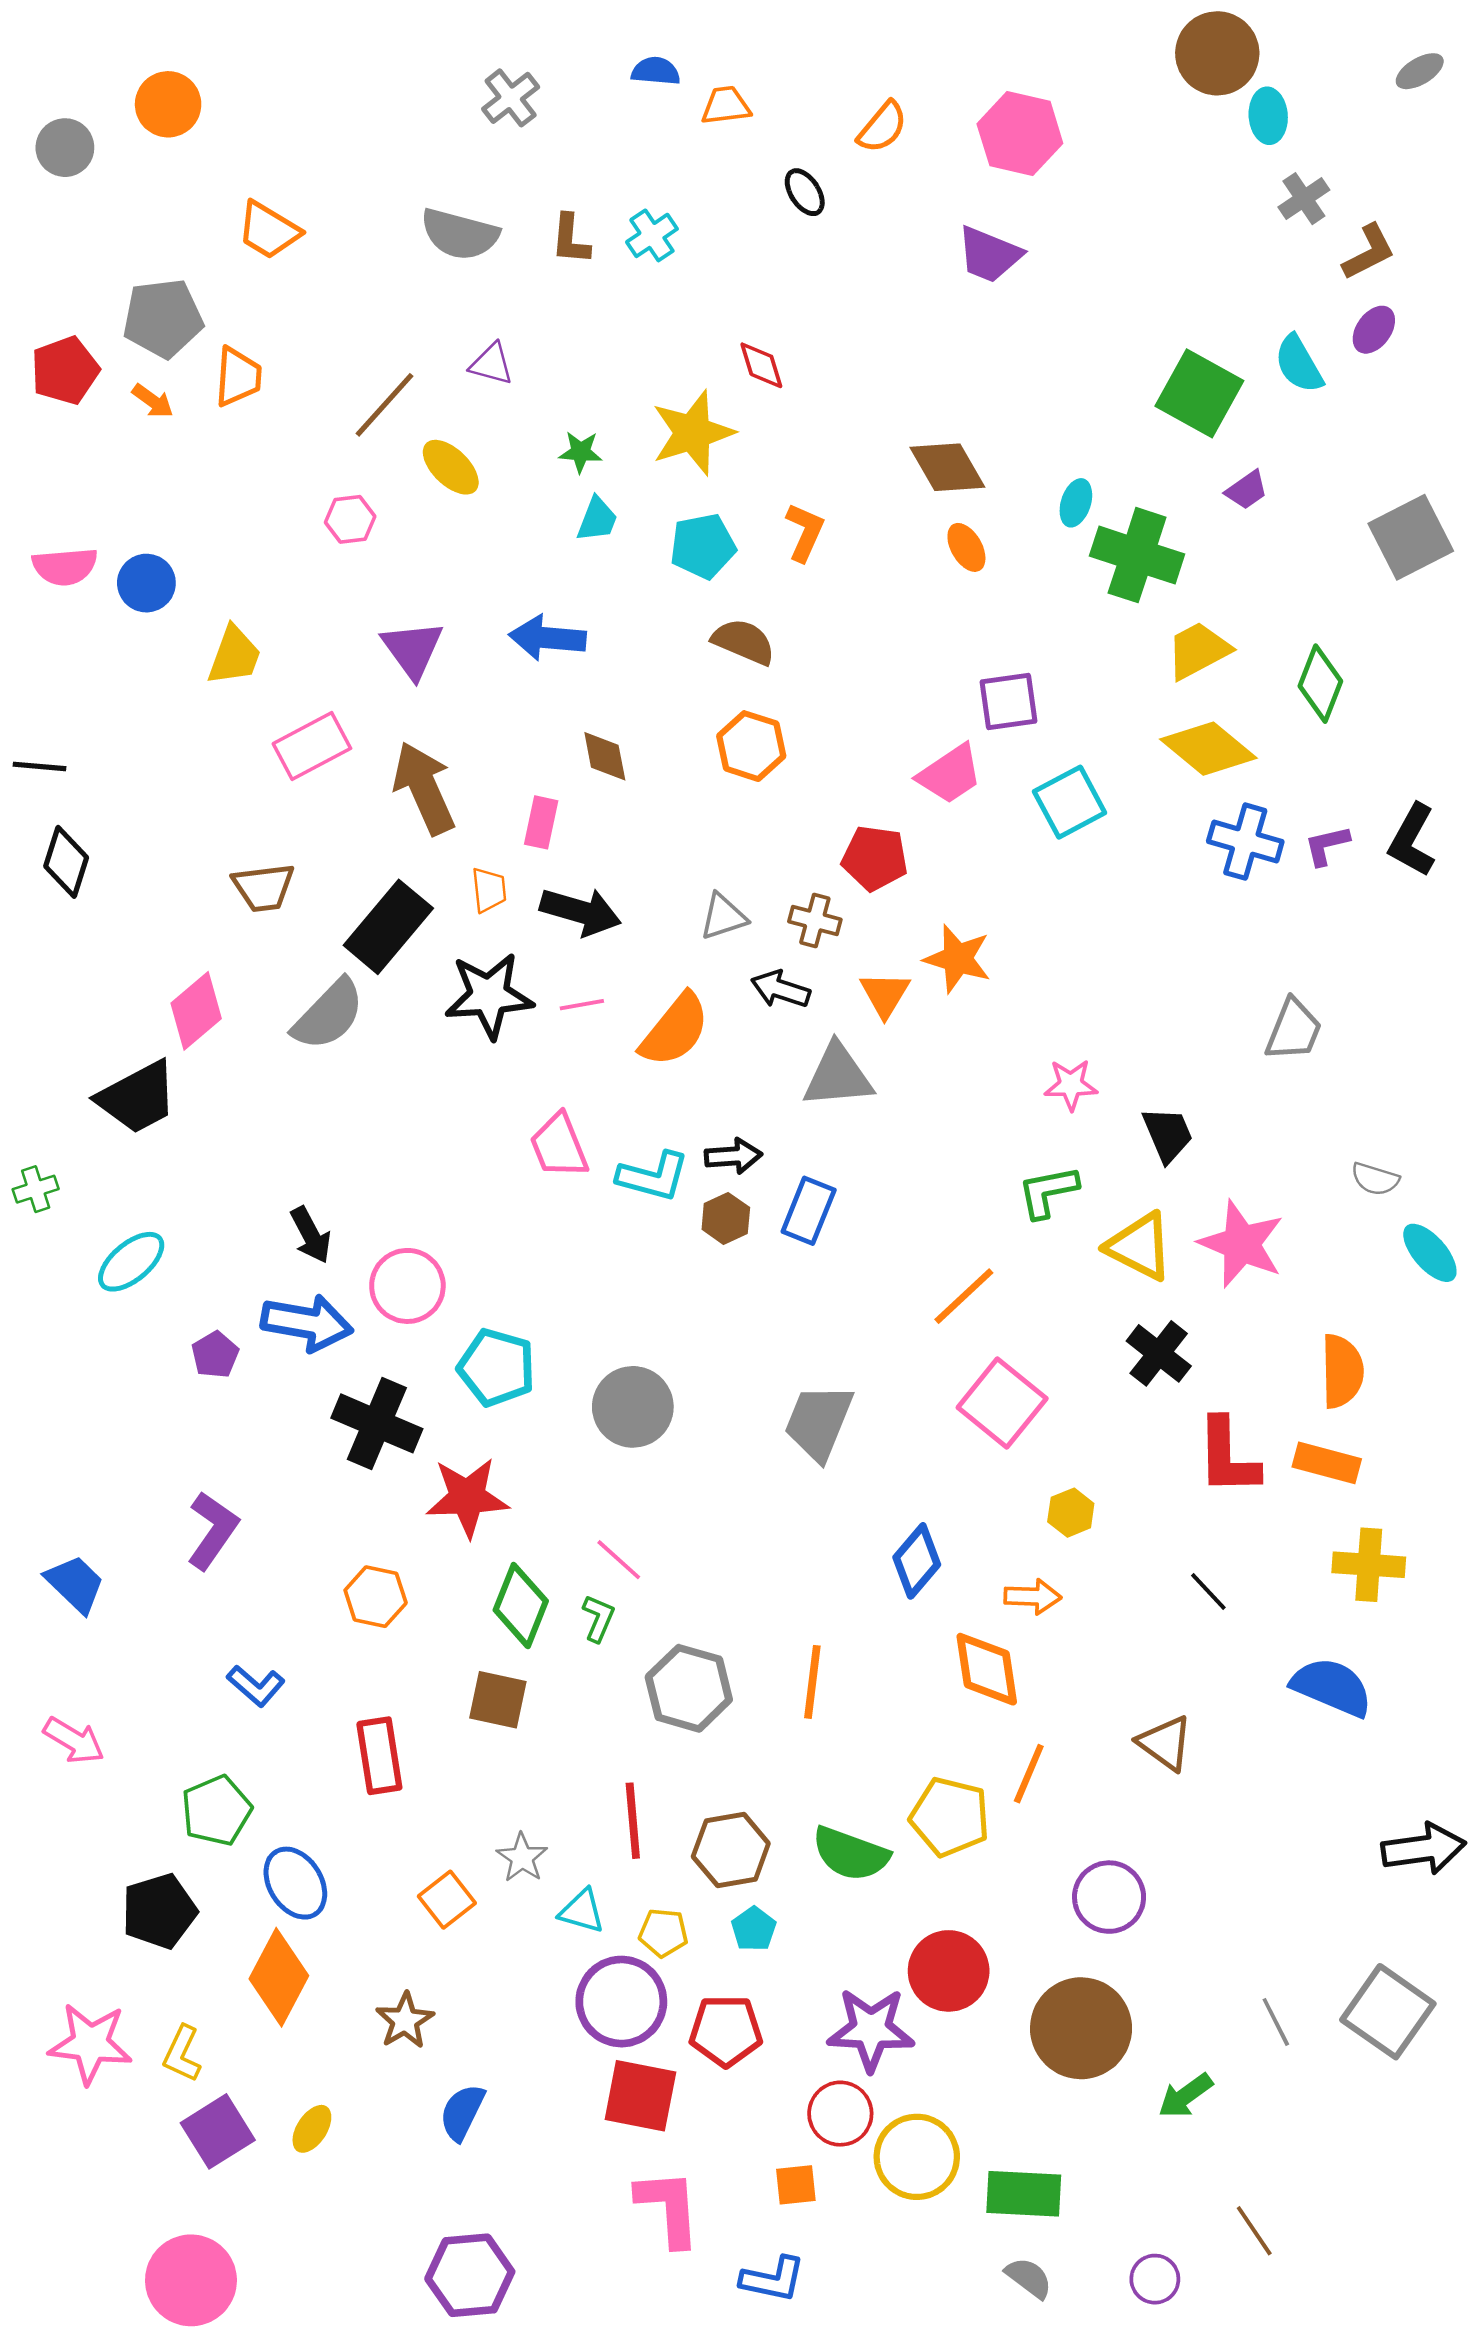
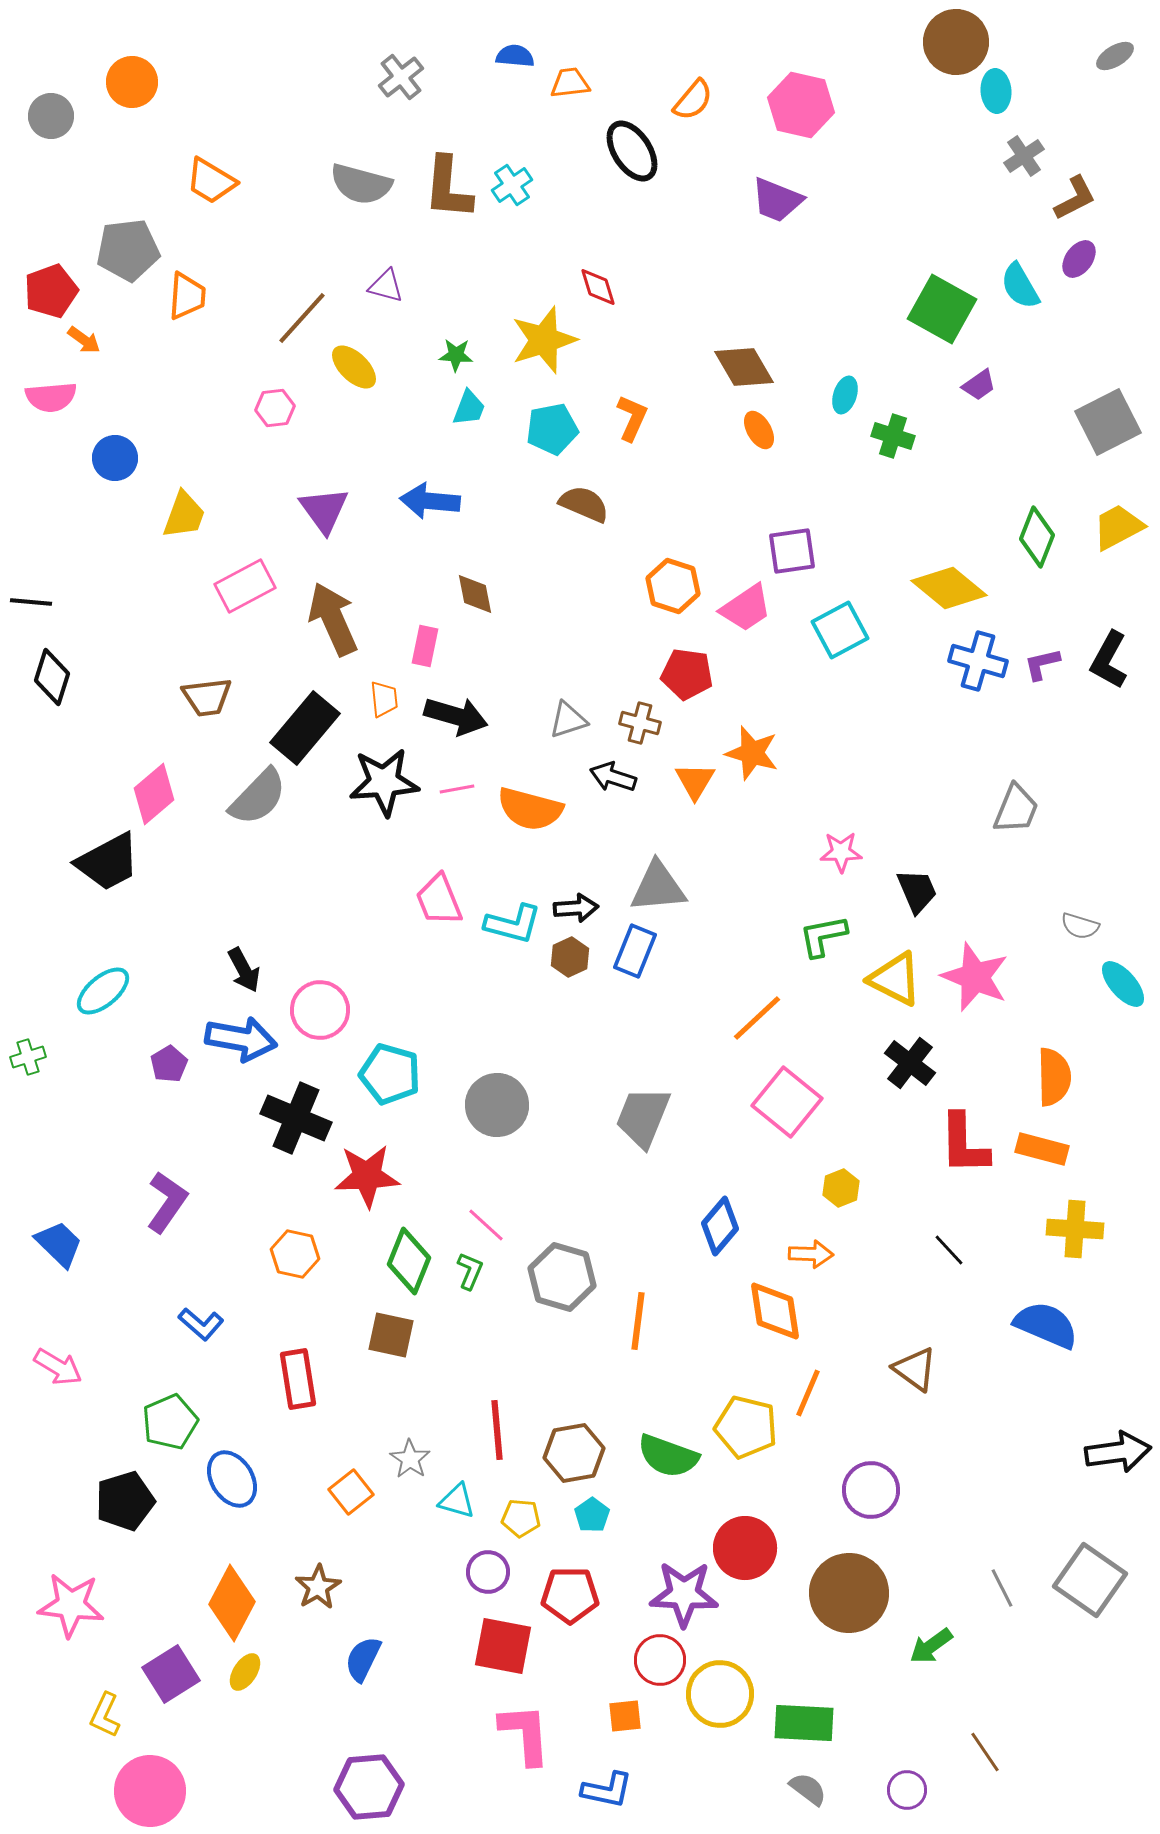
black ellipse: (805, 192) -> (632, 151), size x1.6
brown L-shape: (570, 239) -> (448, 188), size x1.6
orange arrow: (153, 401) -> (84, 340), moved
green cross: (1137, 555) -> (893, 436), size x0.6
pink semicircle: (65, 567) -> (51, 397), moved
yellow trapezoid: (1198, 651) -> (1118, 527), moved
orange hexagon: (751, 746) -> (673, 586), moved
orange semicircle: (675, 1030) -> (530, 809), turned 66
gray triangle: (838, 1076) -> (658, 887), moved
green cross: (36, 1189) -> (28, 1057), moved
gray hexagon: (689, 1688) -> (562, 1277), moved
orange diamond: (279, 1977) -> (232, 1603), moved
purple circle: (621, 2002) -> (488, 1572), size x0.6
yellow L-shape: (182, 2054) -> (105, 1715), moved

